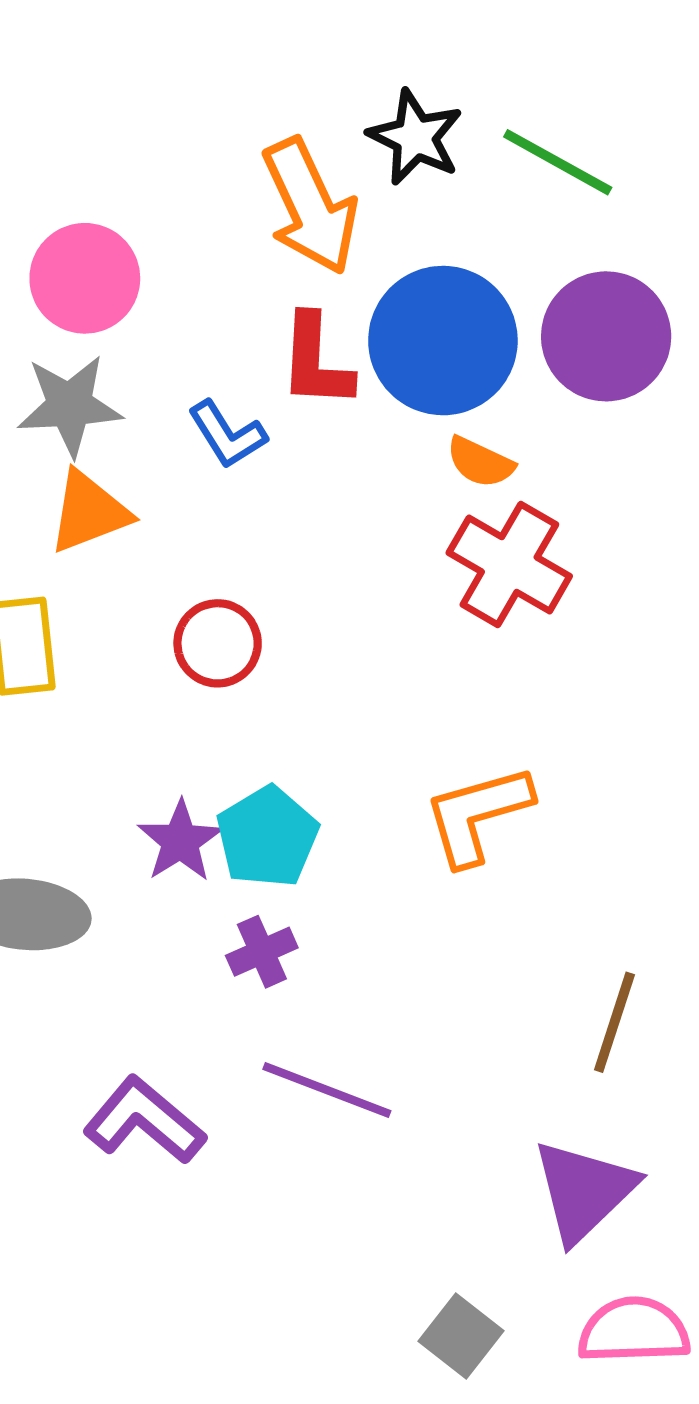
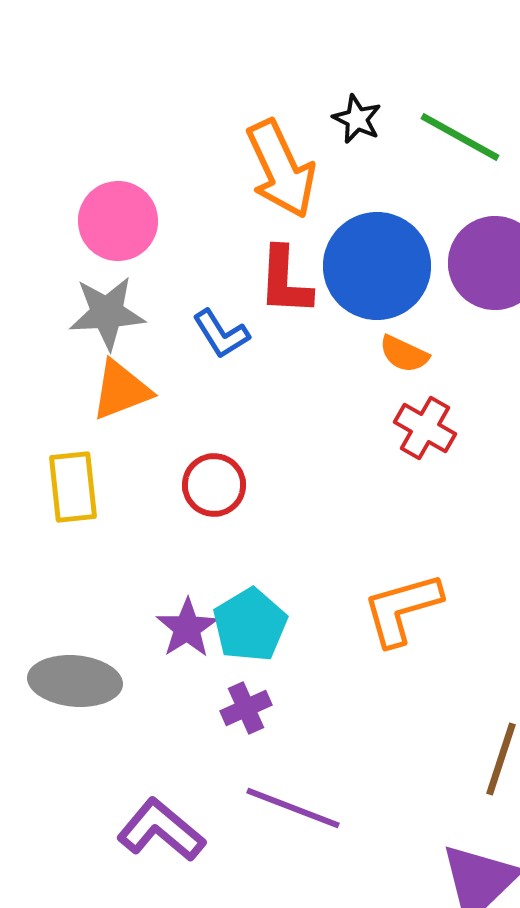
black star: (415, 137) -> (357, 119), size x0.7
red cross: (509, 565) -> (425, 428), size x0.7

